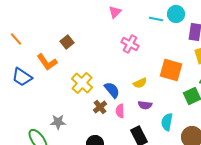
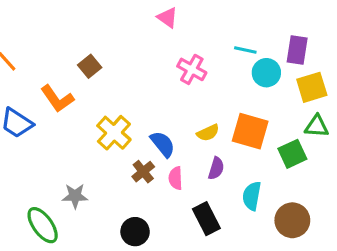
pink triangle: (115, 12) -> (167, 18), turned -40
cyan circle: (176, 14) -> (266, 73), moved
cyan line: (156, 19) -> (245, 50), moved
orange square: (171, 70) -> (250, 131), moved
purple semicircle: (145, 105) -> (216, 168), turned -80

